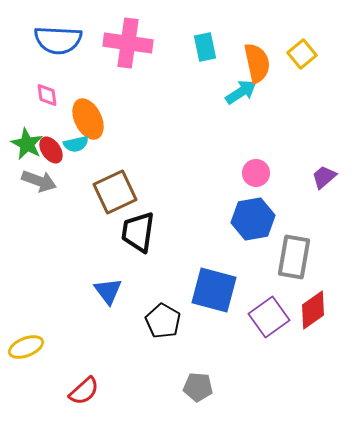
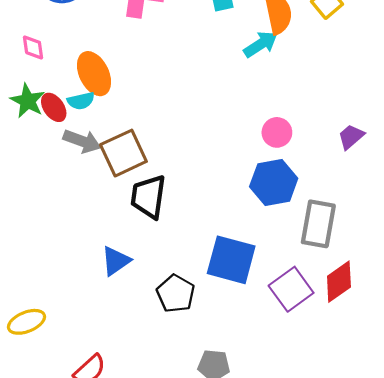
pink diamond: (47, 95) -> (33, 47), moved
gray arrow: (39, 181) -> (82, 141), moved
blue triangle: (108, 291) -> (116, 261), turned 32

